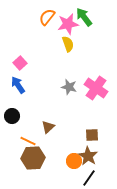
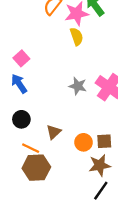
black circle: (12, 116) -> (21, 119), moved
brown star: (88, 156) -> (100, 165), turned 30
orange circle: (74, 161) -> (84, 142), moved

